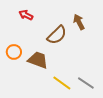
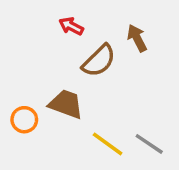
red arrow: (26, 15) -> (71, 26), moved
orange circle: (14, 52) -> (24, 120), moved

